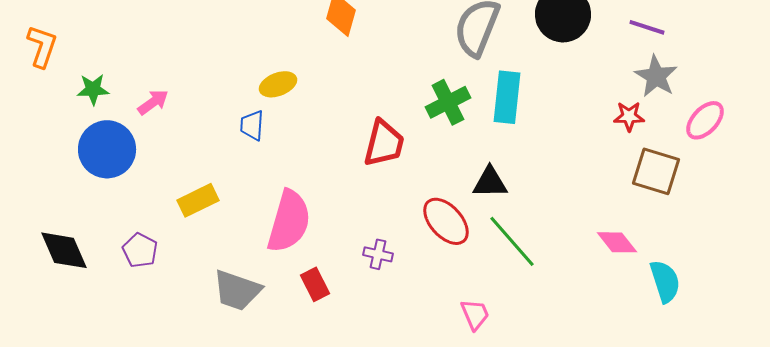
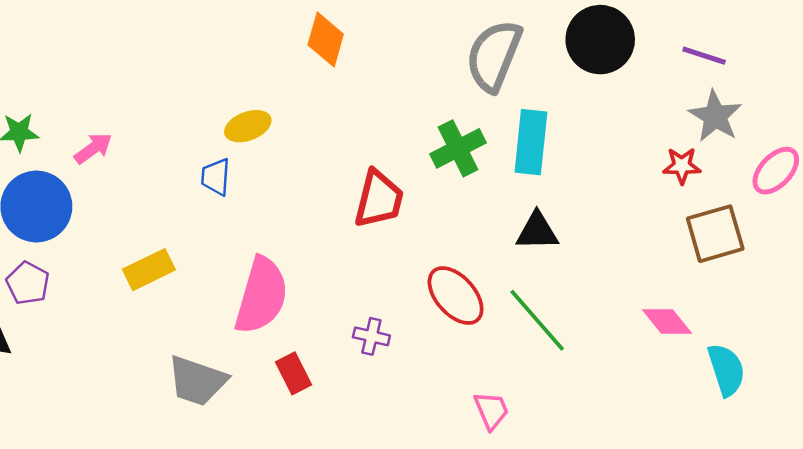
brown square: (656, 171) -> (715, 234), turned -33
black triangle: (490, 182) -> (537, 231), moved
purple pentagon: (140, 250) -> (28, 283), moved

